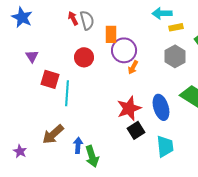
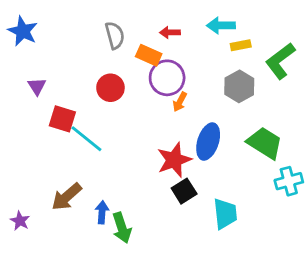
red arrow: (73, 18) -> (170, 33), moved, turned -64
orange rectangle: (111, 34) -> (149, 55), turned -66
cyan line: (67, 93) -> (86, 139), turned -55
blue ellipse: (161, 107) -> (208, 142), moved, turned 35

